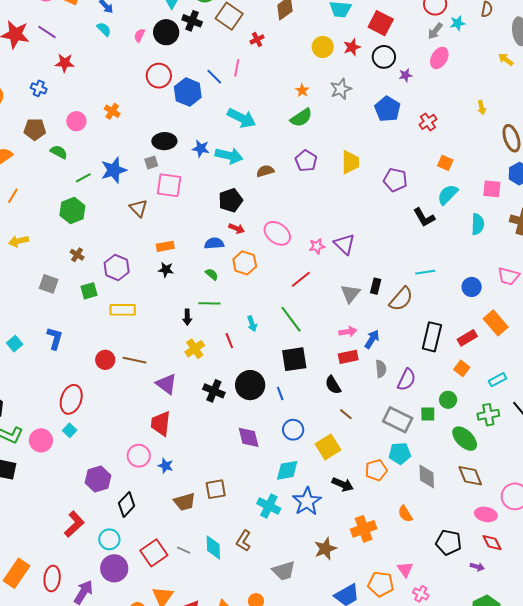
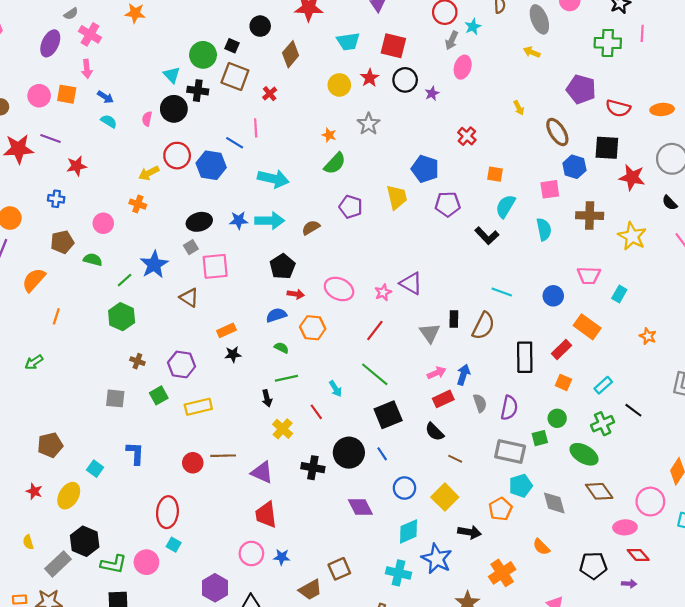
blue pentagon: (387, 109) -> (425, 169), moved
yellow arrow: (18, 241) -> (149, 173), moved
cyan line: (425, 272) -> (502, 292), turned 42

